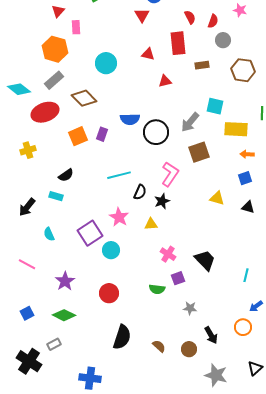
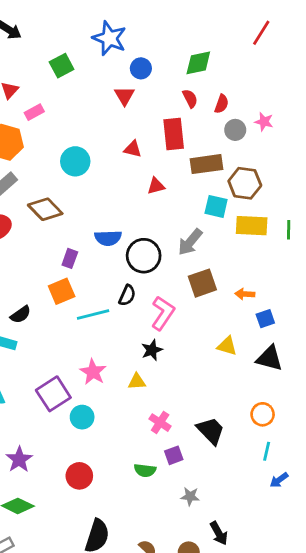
pink star: (240, 10) -> (264, 122), moved
pink rectangle: (76, 27) -> (34, 112), turned 64
brown rectangle: (202, 65) -> (207, 164), size x1.6
brown hexagon: (243, 70) -> (245, 183), moved
cyan square: (215, 106) -> (216, 206), moved
yellow rectangle: (236, 129) -> (252, 226), moved
orange square: (78, 136) -> (62, 291), moved
orange arrow: (247, 154) -> (245, 294), moved
black semicircle: (140, 192) -> (127, 295), moved
black triangle: (248, 207) -> (269, 358), size x1.5
blue arrow: (256, 306) -> (279, 480), moved
orange circle: (243, 327) -> (263, 414), moved

